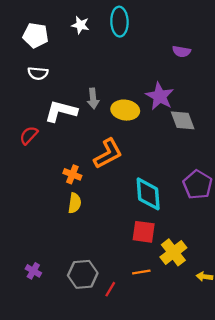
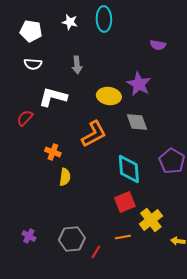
gray arrow: (93, 99) -> (77, 65), moved
gray diamond: (183, 120) -> (137, 122), moved
orange cross: (72, 174) -> (53, 152), moved
red square: (144, 232) -> (125, 202), turned -30

